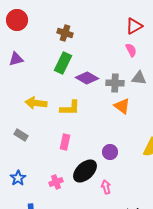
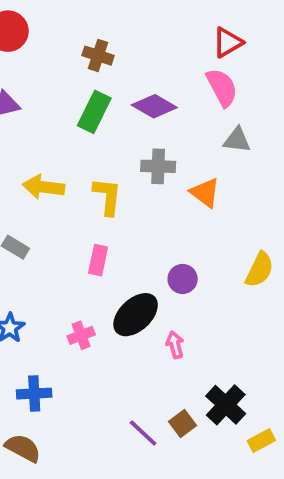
pink semicircle: (131, 50) -> (222, 87), size x1.5
purple diamond: (87, 78) -> (154, 106), moved
gray cross: (115, 83) -> (158, 166), moved
yellow L-shape: (70, 108) -> (107, 196), turned -85

